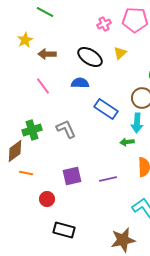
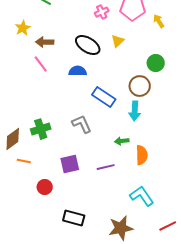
pink line: (43, 86) -> (41, 64), moved
gray L-shape: (66, 129) -> (82, 124), moved
green cross: (32, 130) -> (41, 129), moved
green arrow: (127, 142) -> (122, 141), moved
black rectangle: (64, 230) -> (74, 218), moved

